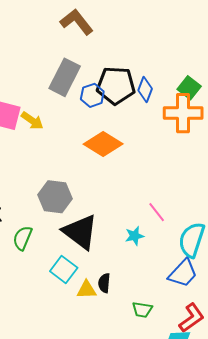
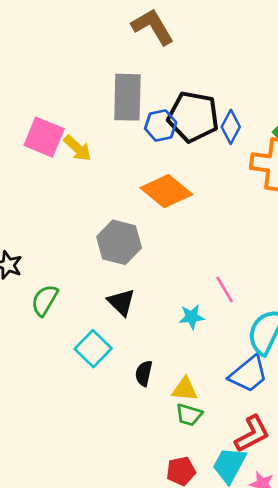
gray rectangle: (65, 77) -> (127, 97), turned -33
gray hexagon: (55, 197) -> (119, 242), moved
black triangle: (80, 232) -> (121, 302), size x0.6
yellow triangle: (86, 290) -> (185, 389), moved

